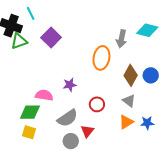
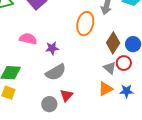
pink semicircle: (44, 95) -> (28, 39), moved
red circle: (97, 104) -> (124, 63), moved
gray semicircle: (67, 118) -> (56, 72), moved

